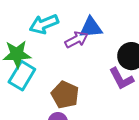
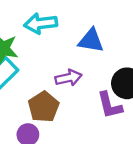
purple arrow: (76, 40) -> (68, 78), moved

